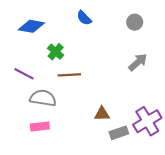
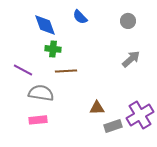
blue diamond: (31, 26) -> (45, 25), moved, turned 60
green cross: (56, 52) -> (53, 49), turned -35

